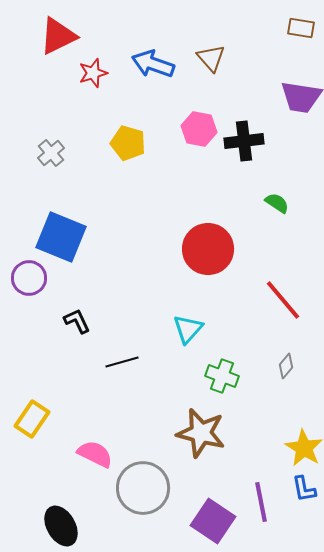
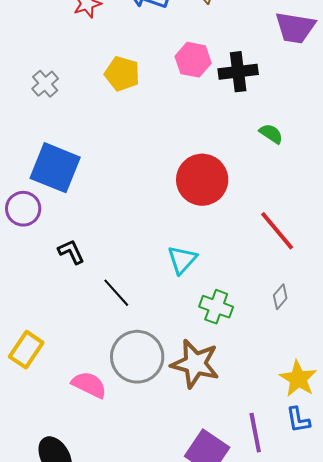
black line: (122, 362) -> (116, 293), turned 64
gray circle: (143, 488) -> (137, 357), moved

